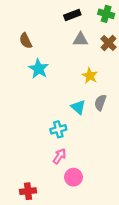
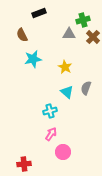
green cross: (106, 14) -> (83, 20), moved, turned -32
black rectangle: (72, 15) -> (39, 13), moved
cyan star: (39, 69) -> (33, 59), turned 30
yellow star: (90, 76) -> (65, 67), moved

